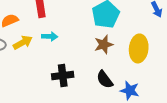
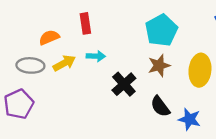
black cross: (63, 75) -> (124, 84), moved, turned -35

